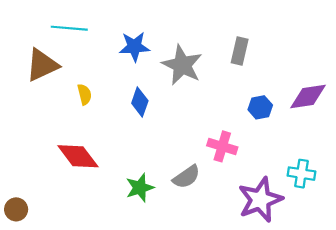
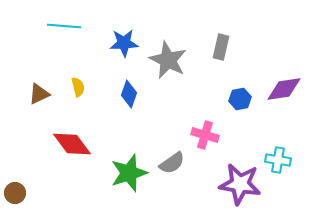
brown triangle: (42, 65) -> (39, 94), moved, size x0.7
green star: (140, 188) -> (129, 173), size x1.4
purple star: (260, 200) -> (240, 184), turned 30

